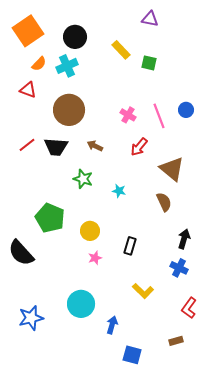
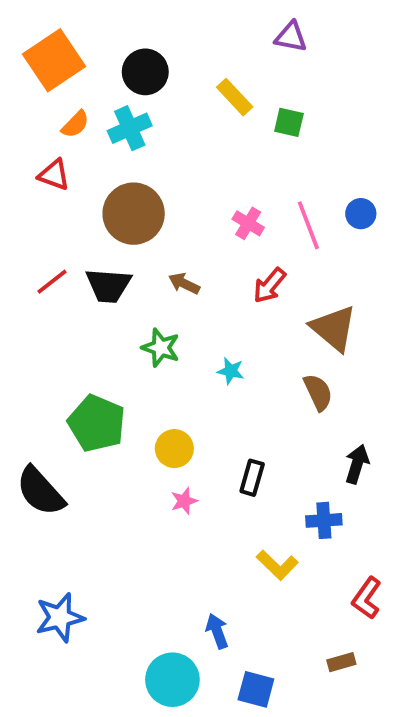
blue cross: (179, 268) -> (324, 520), moved, turned -30
cyan circle: (81, 304) -> (172, 680), moved
blue arrow: (112, 325) -> (217, 631), turned -36

